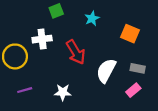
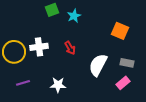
cyan star: (92, 18) -> (74, 16), moved
white cross: (42, 39) -> (39, 47), moved
red arrow: (76, 52) -> (70, 48), size x0.6

